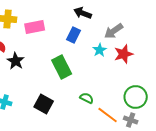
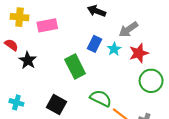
blue rectangle: (74, 35) -> (95, 44), moved
green circle: (136, 97) -> (151, 81), moved
green semicircle: (87, 98) -> (101, 98), size x1.5

